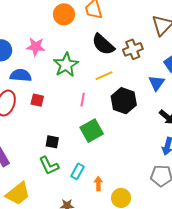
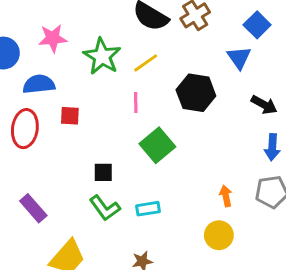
yellow line: (104, 76) -> (146, 63), moved
cyan rectangle: (77, 171) -> (148, 209), turned 63
orange arrow: (98, 184) -> (226, 196), moved

